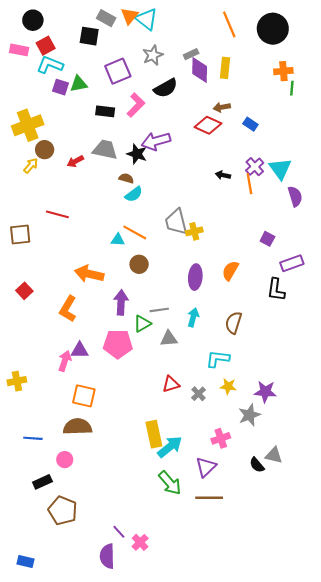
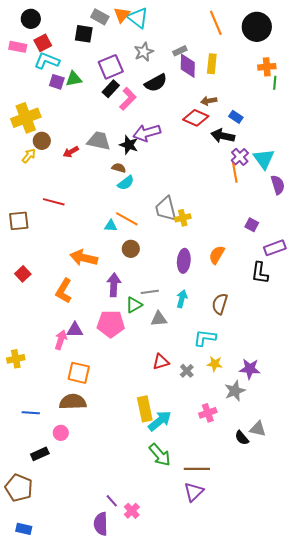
black rectangle: (105, 111) -> (111, 89), moved, turned -54
black arrow: (223, 175) -> (223, 136), moved, size x1.6
purple triangle: (206, 467) -> (194, 492), moved
brown pentagon: (63, 511) -> (19, 488), moved

